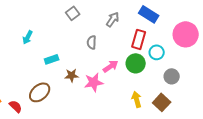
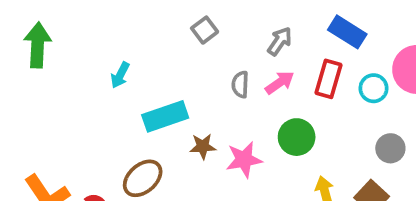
cyan circle: (157, 52) -> (374, 88), moved
cyan rectangle: (52, 59) -> (165, 116), size x1.6
green circle: (136, 63) -> (297, 137), moved
pink arrow: (111, 66) -> (280, 83), moved

